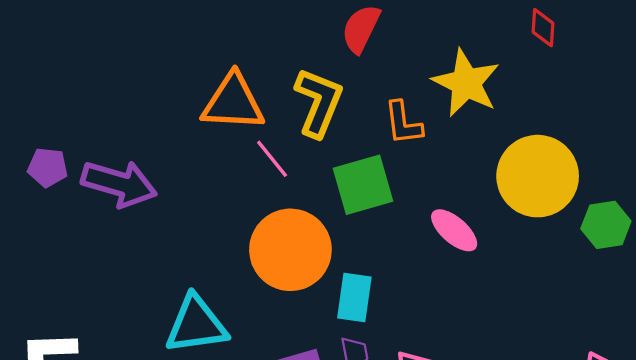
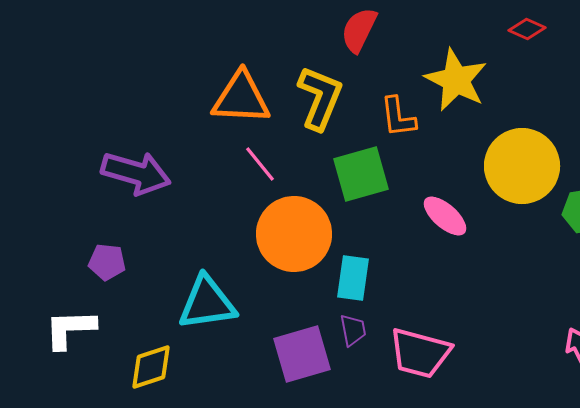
red diamond: (543, 28) -> (527, 29), turned -69
pink line: (272, 159) -> (260, 164), moved
purple pentagon: (48, 167) -> (107, 262), moved

